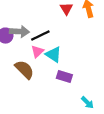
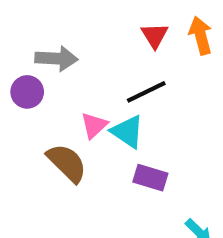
gray arrow: (19, 32) -> (56, 59), moved
black line: (40, 36) -> (146, 92), moved

